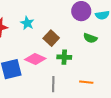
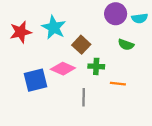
cyan star: (27, 23) -> (54, 27), size x1.5
orange line: (86, 82) -> (118, 84), moved

